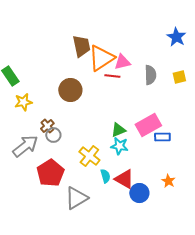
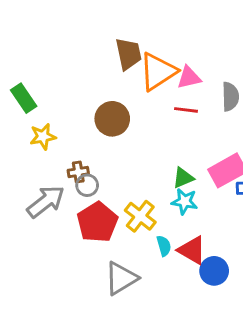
red line: (112, 76) -> (186, 110), moved
brown cross: (47, 126) -> (78, 172), turned 32
red pentagon: (50, 173) -> (97, 222), moved

